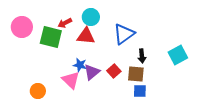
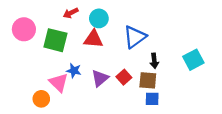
red arrow: (65, 23) -> (71, 13), moved
blue star: (80, 65) -> (74, 71), moved
pink triangle: (71, 80) -> (59, 83), moved

